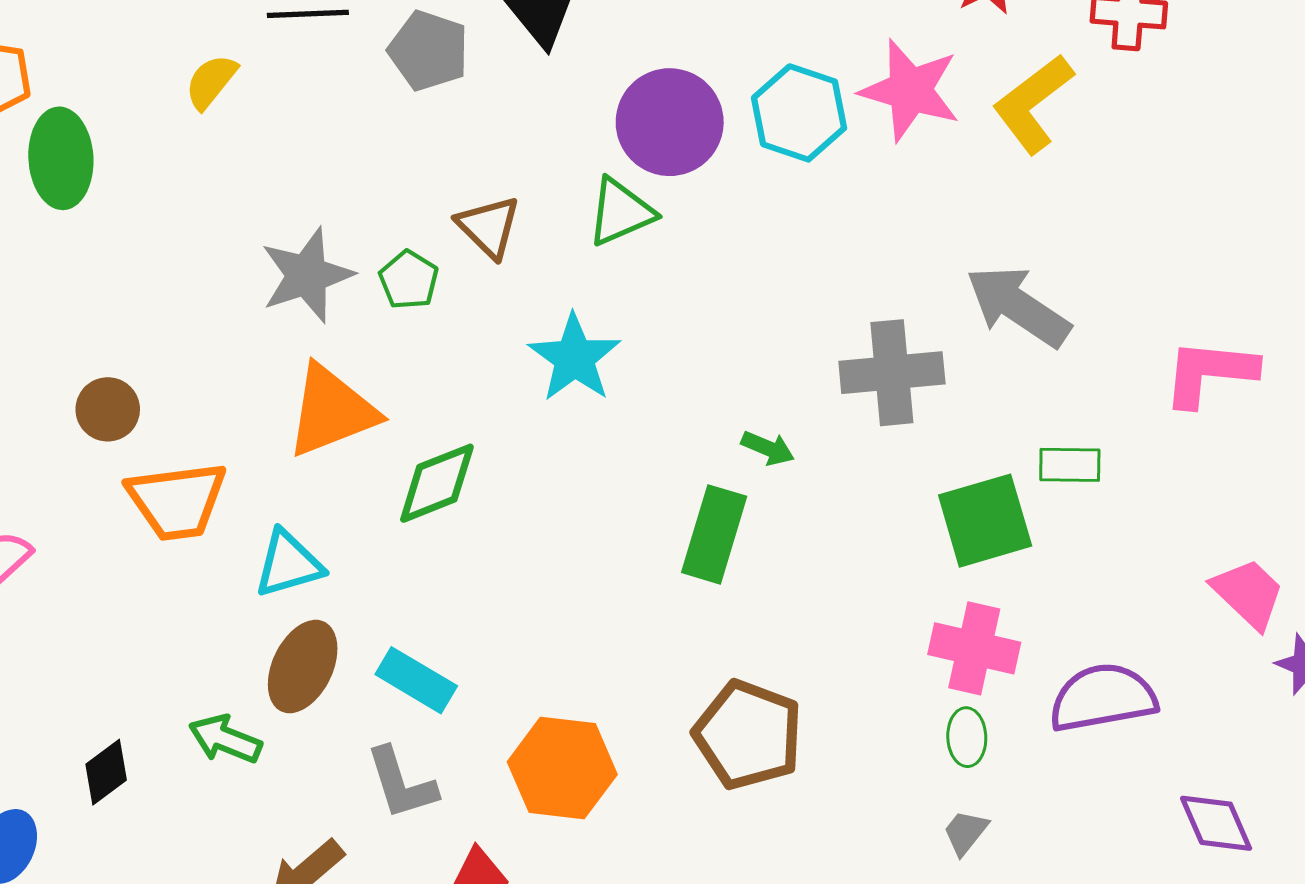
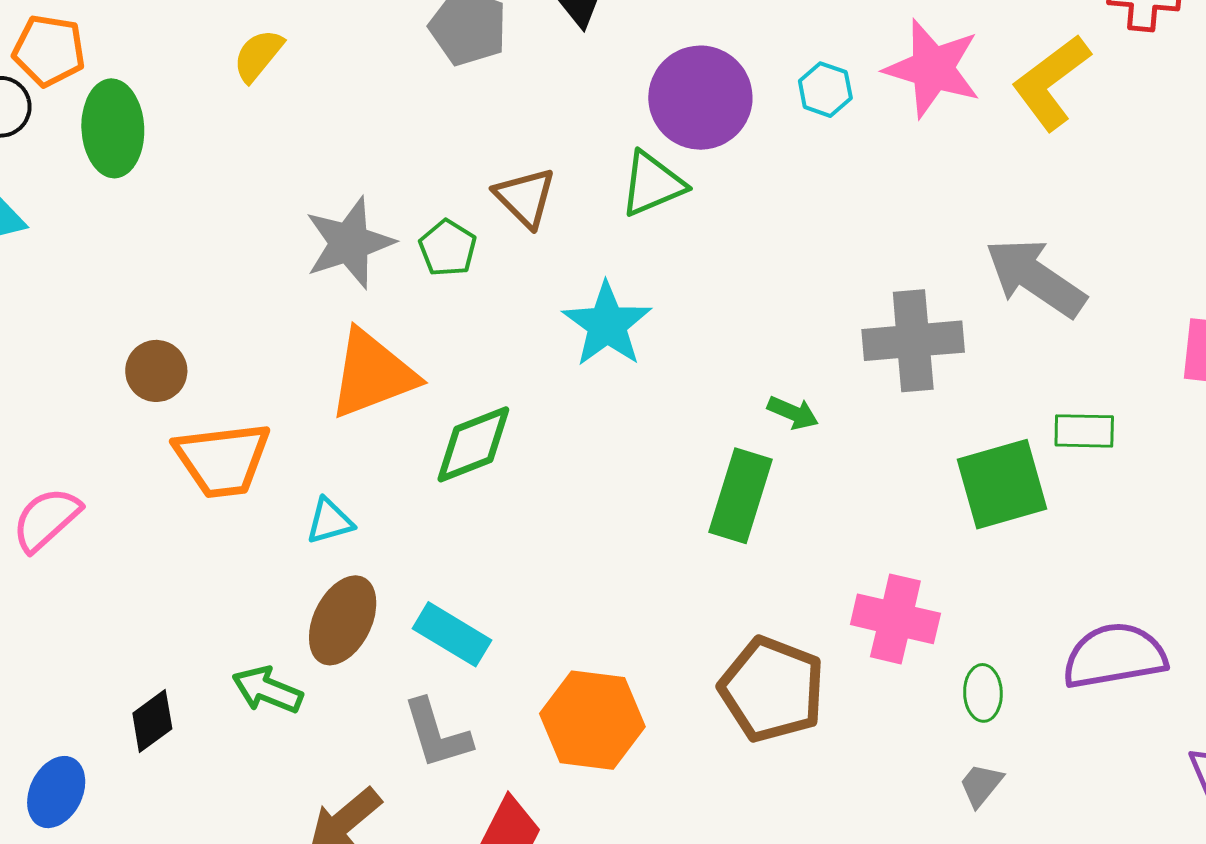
cyan hexagon: (799, 113) -> (825, 90), size x0.6
cyan triangle: (288, 564) -> (330, 521), size x0.7
pink cross: (974, 648) -> (895, 619), moved

